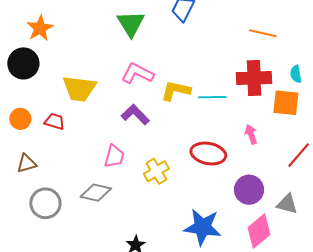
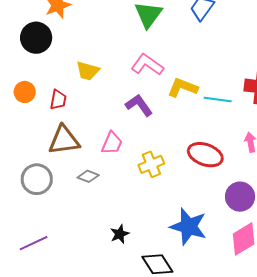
yellow trapezoid: (79, 89) -> (88, 71), size x0.7
red trapezoid: (55, 121) -> (58, 100), turned 75
brown triangle: (27, 164) -> (64, 140), moved, size x1.6
gray diamond: (96, 193) -> (88, 176), size x0.7

